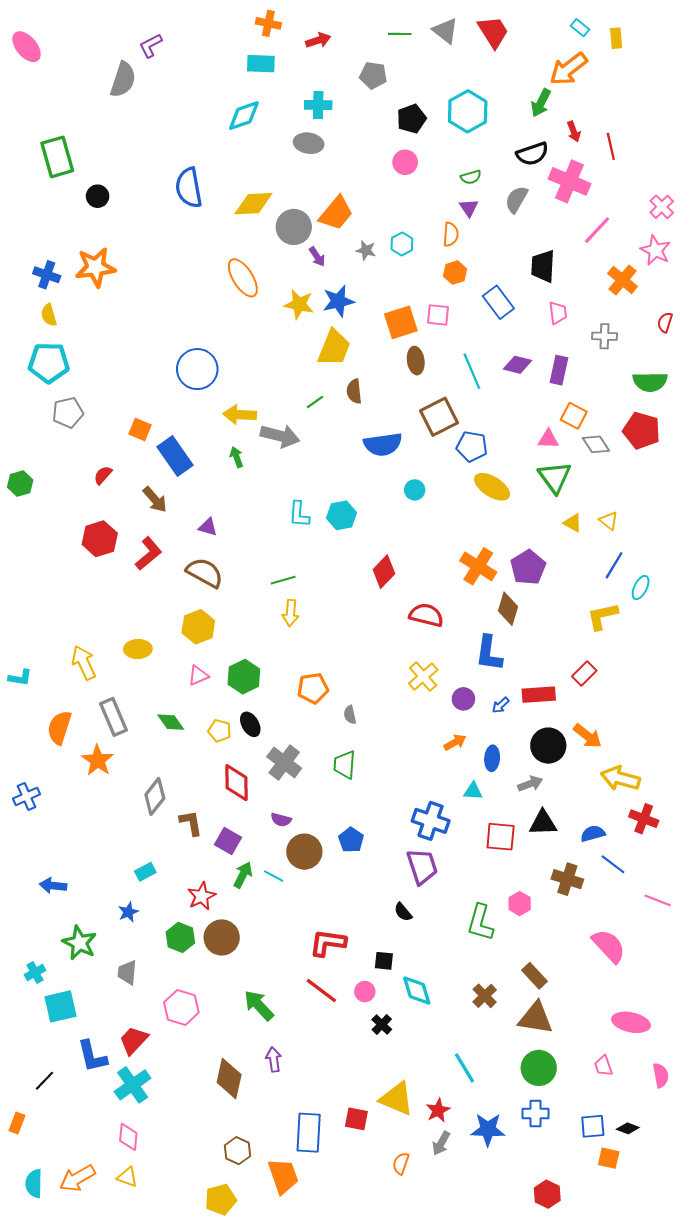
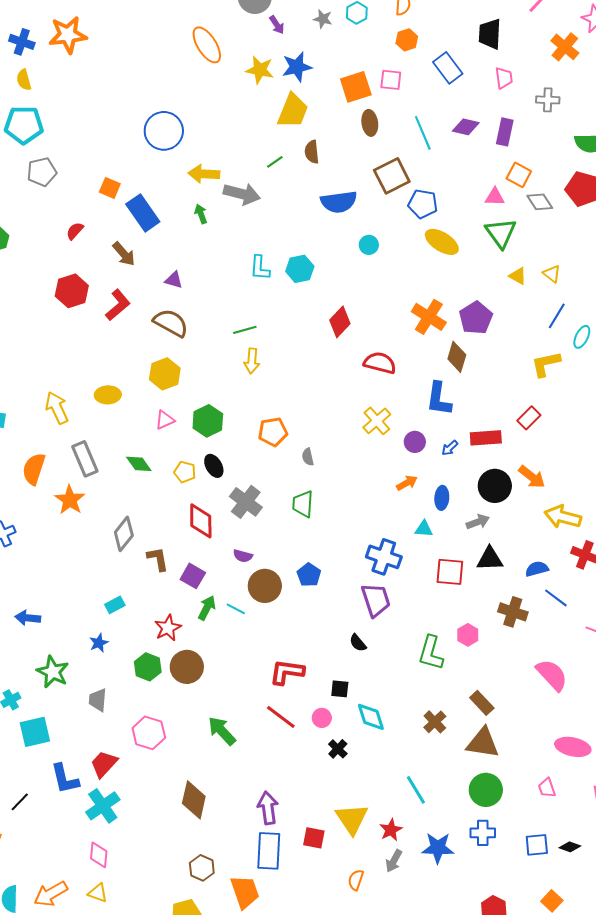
purple arrow: (274, 1059) -> (268, 808), moved, size x1.4
yellow triangle: (397, 1099) -> (352, 819), turned 33
orange square: (609, 1158) -> (552, 901), moved, turned 30

